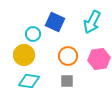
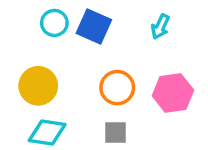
cyan arrow: (92, 22) -> (160, 27), size x0.6
cyan circle: (33, 34) -> (54, 23), moved

